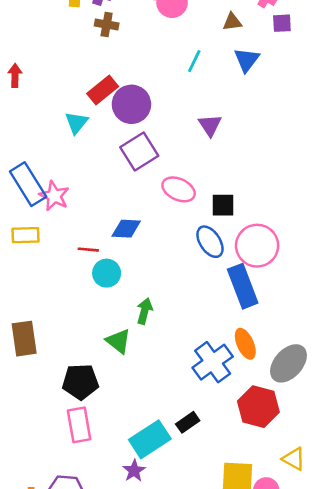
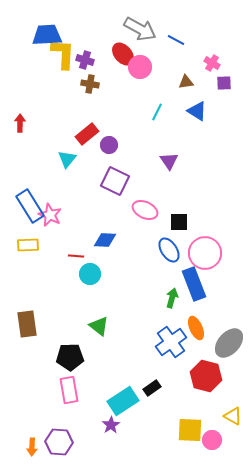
blue triangle: (247, 60) -> (197, 111), turned -35
purple circle: (131, 104) -> (109, 145), size x0.6
purple square: (139, 151) -> (115, 181), turned -32
green arrow: (145, 311) -> (172, 298), moved

